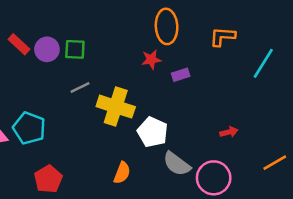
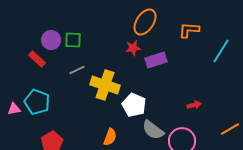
orange ellipse: (167, 26) -> (145, 22), turned 36
red rectangle: (19, 44) -> (37, 59), moved
purple rectangle: (181, 75) -> (156, 60), size x1.5

